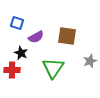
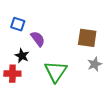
brown square: (67, 36) -> (87, 38), moved
purple semicircle: (36, 37) -> (38, 39), turned -98

